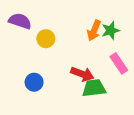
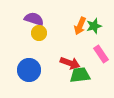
purple semicircle: (20, 21) -> (34, 19), moved
blue circle: (34, 82) -> (29, 70), size x1.5

